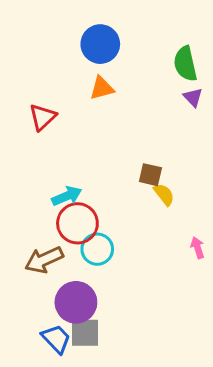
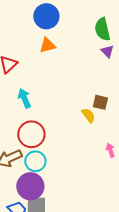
brown square: (150, 175) -> (100, 102), moved
cyan arrow: (67, 196) -> (24, 98), moved, turned -90
cyan circle: (97, 249) -> (35, 161), moved

